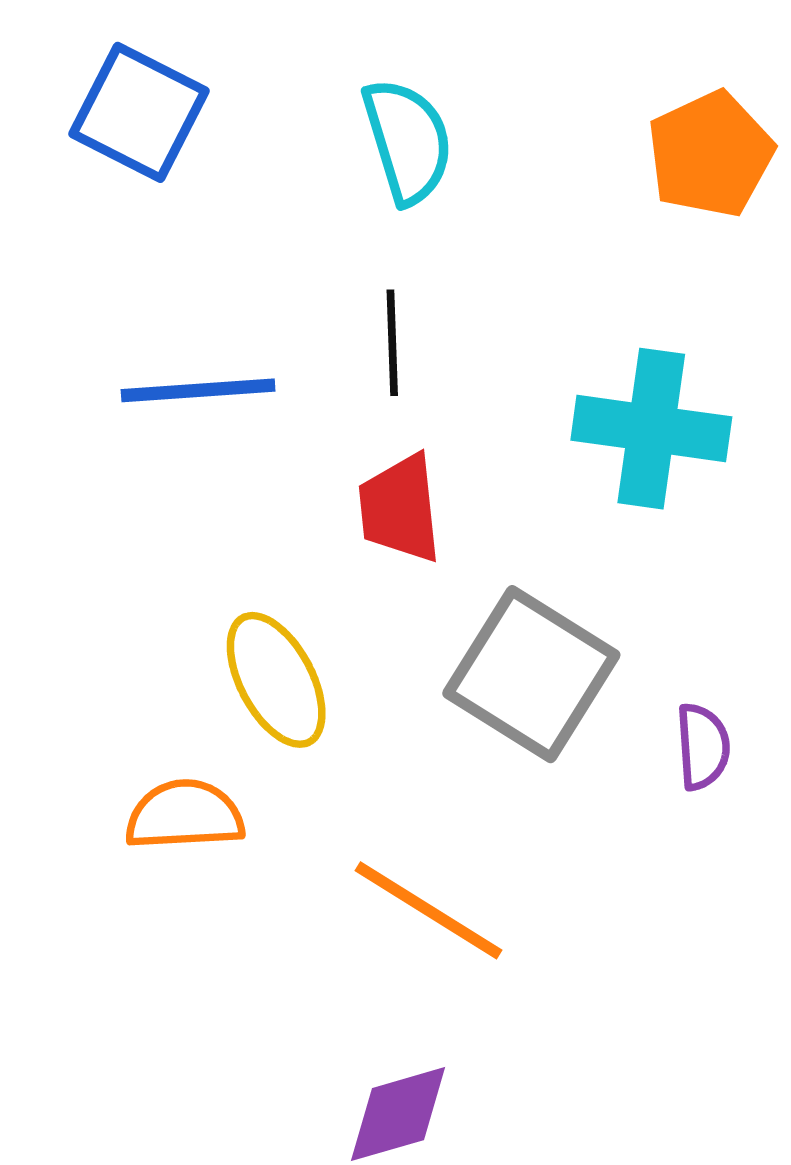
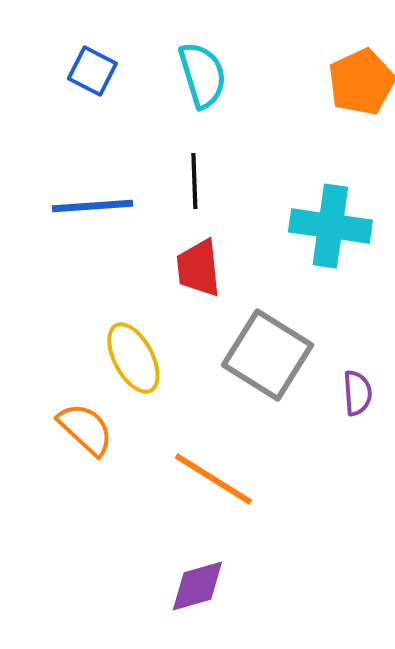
blue square: (139, 112) -> (92, 71), moved, size x0.7
orange semicircle: (185, 815) -> (85, 429), turned 46

